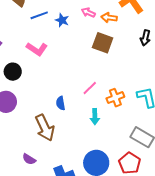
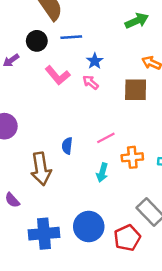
pink arrow: (88, 13) -> (91, 82), moved
blue star: (62, 20) -> (95, 61), moved
brown square: (103, 43) -> (136, 90), turned -35
black circle: (13, 72) -> (37, 41), moved

